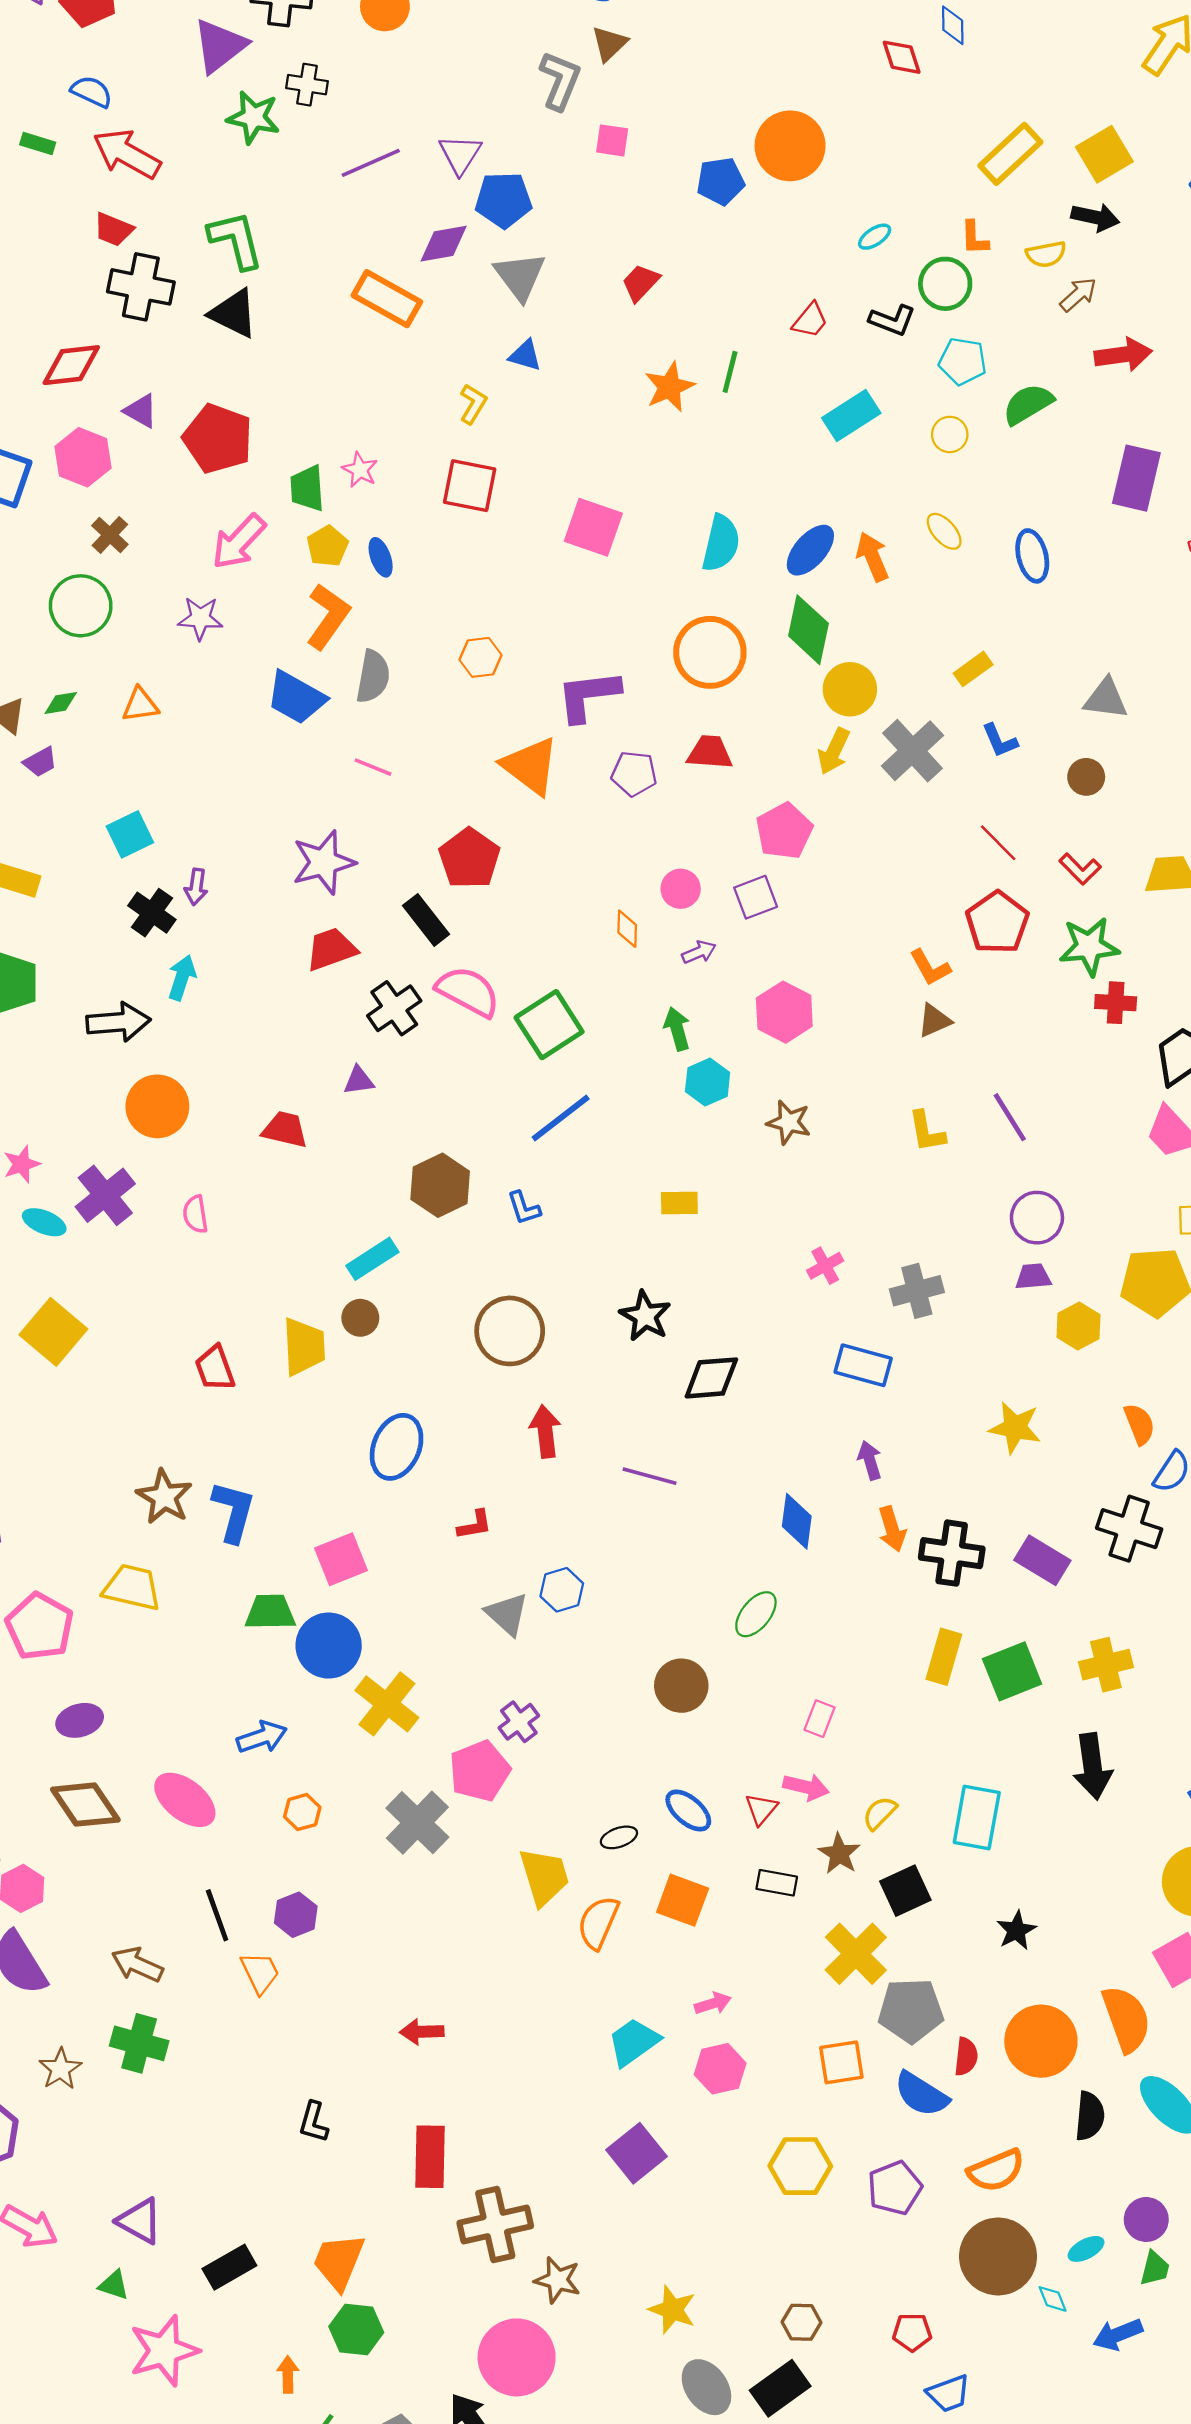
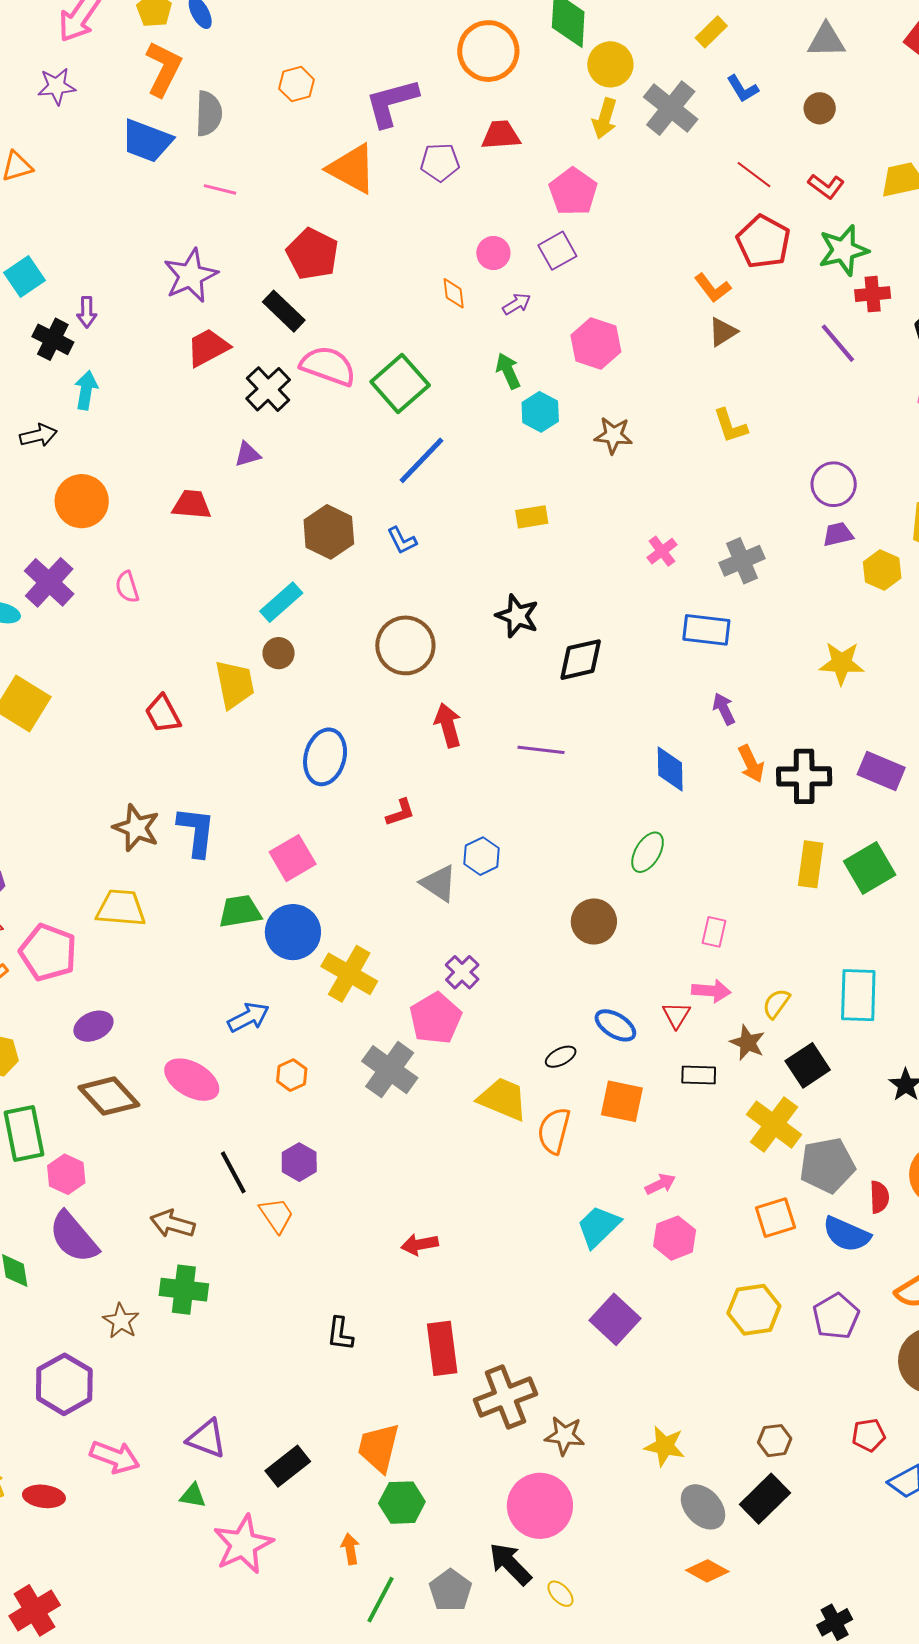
black arrow: (118, 1022) -> (38, 435), size x0.7
purple line: (1010, 1117) -> (838, 343), moved
yellow trapezoid: (544, 1877) -> (503, 1099), turned -42

